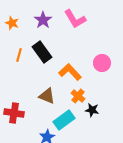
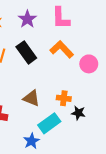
pink L-shape: (75, 19) -> (61, 18), turned 30
orange L-shape: (70, 72) -> (62, 49), moved
orange cross: (78, 96) -> (64, 98), turned -32

